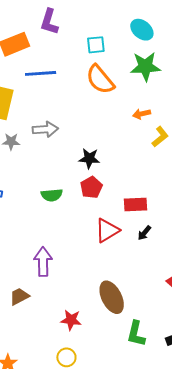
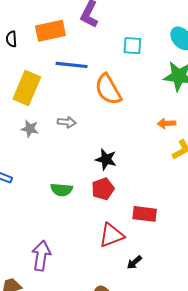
orange semicircle: (100, 80) -> (108, 89), moved
gray arrow: (45, 129) -> (67, 122), size x0.7
black arrow: (144, 233) -> (134, 262), moved

